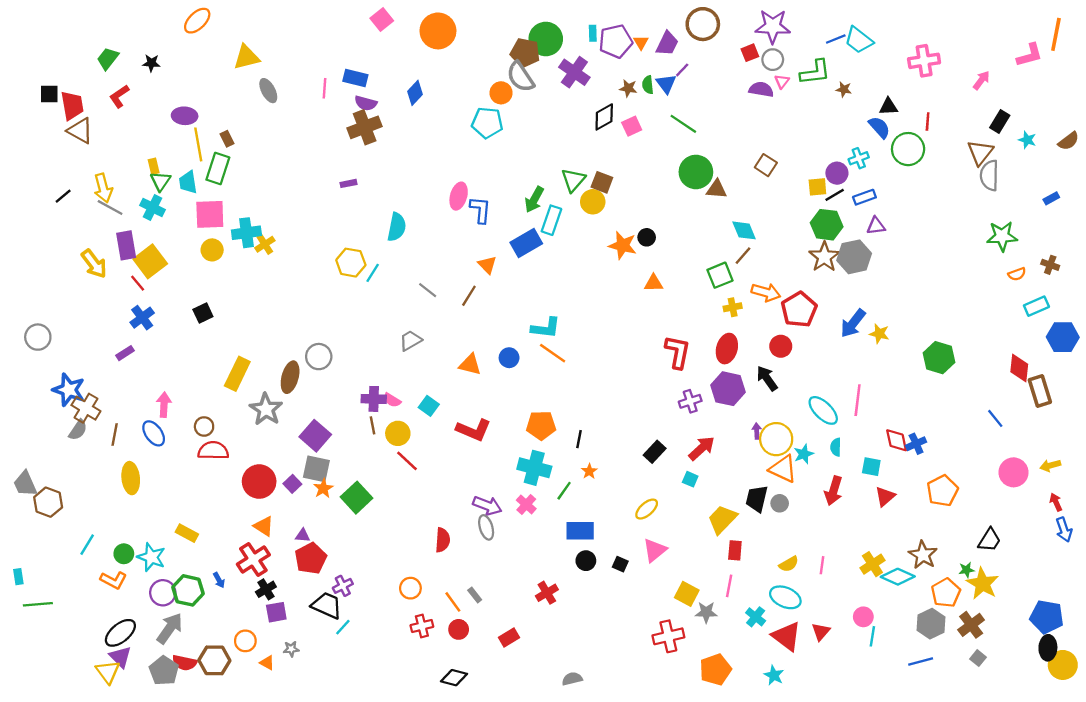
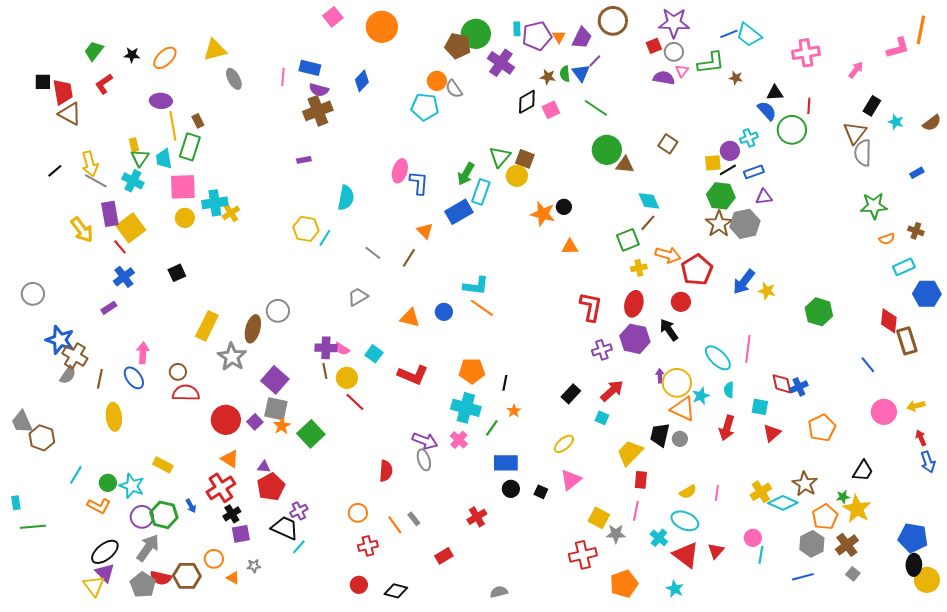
orange ellipse: (197, 21) -> (165, 58), moved
gray semicircle: (521, 77) -> (454, 89), moved, size x0.7
red circle: (459, 629) -> (359, 585), moved

